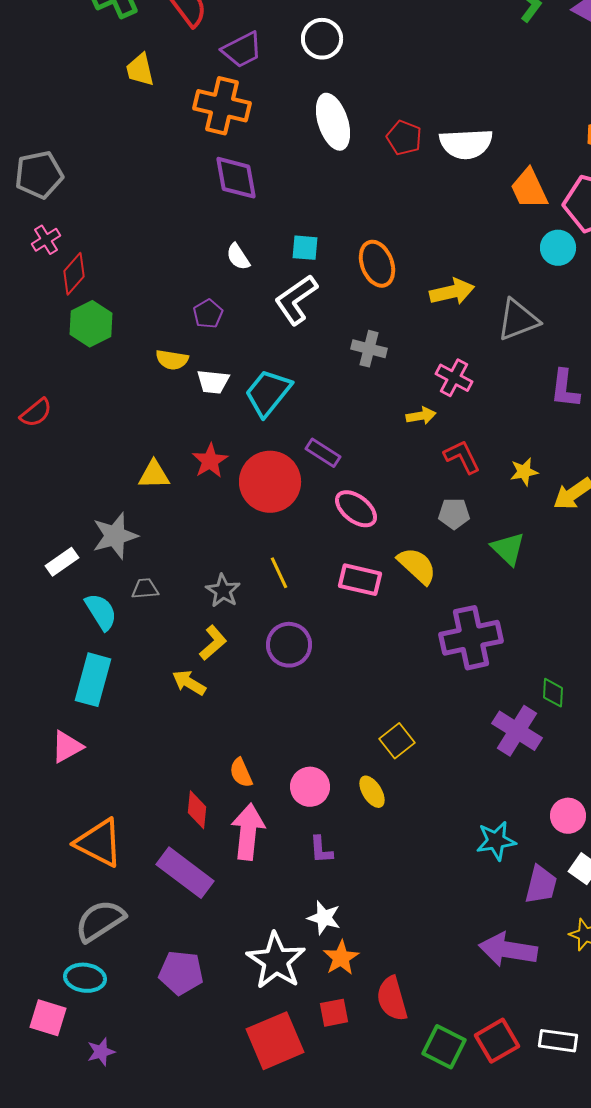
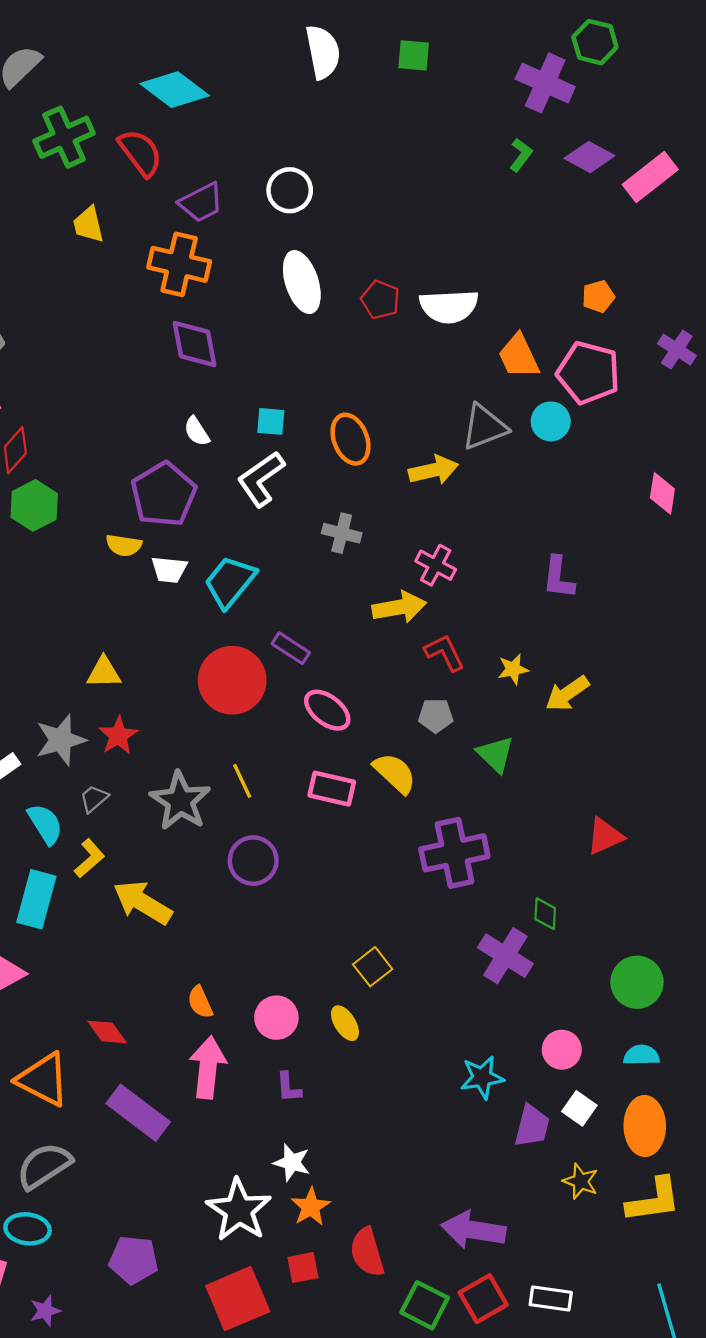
purple pentagon: (208, 314) -> (164, 494), size x2.0
gray triangle: (518, 320) -> (484, 427), moved
yellow arrow: (421, 416) -> (399, 607), size x1.6
red star: (210, 461) -> (118, 736), moved
gray trapezoid: (145, 589) -> (94, 799), turned -36
gray star: (223, 591) -> (180, 801), size x1.6
yellow L-shape: (213, 643) -> (89, 858), moved
yellow arrow: (189, 683) -> (143, 903), size x1.6
red diamond: (197, 810) -> (107, 1032), moved, turned -42
purple arrow: (508, 950) -> (473, 1230), moved
purple pentagon: (181, 973) -> (134, 1260), moved

